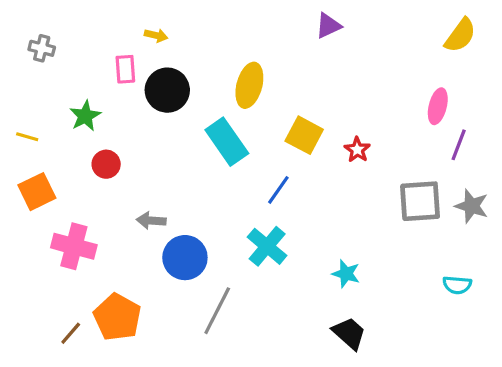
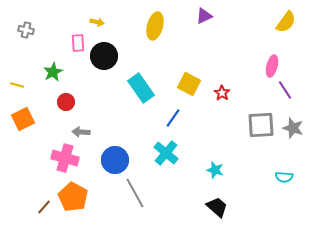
yellow ellipse: (249, 85) -> (155, 26), moved
purple line: (459, 145) -> (285, 90), turned -54
gray arrow: (151, 221) -> (81, 132), moved
pink cross: (74, 246) -> (65, 158), moved
gray line: (217, 311) -> (135, 193), turned -56

